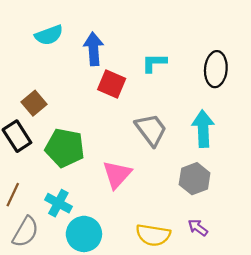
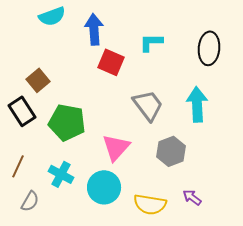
gray hexagon: (195, 179) -> (171, 151), moved
gray semicircle: (25, 232) -> (30, 201), size x0.7
cyan circle: (84, 234) -> (104, 187), moved

